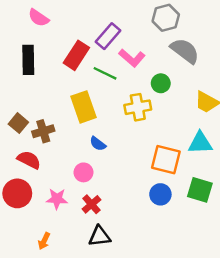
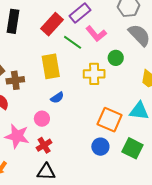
blue semicircle: (98, 144) -> (57, 98), turned -80
pink star: (57, 199) -> (17, 136), size x1.4

